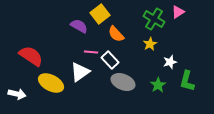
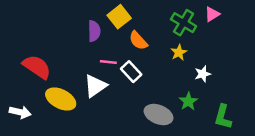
purple semicircle: (79, 26) -> (94, 31), turned 60
green L-shape: (187, 81) -> (223, 117), moved
gray ellipse: (123, 82) -> (159, 115), moved

